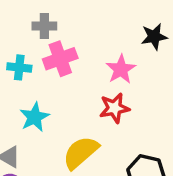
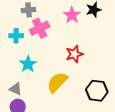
pink star: (121, 69) -> (72, 15), moved

